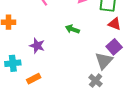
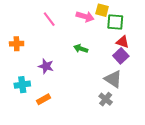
purple square: (114, 47) -> (121, 56), moved
gray triangle: (104, 61) -> (113, 79), turned -36

